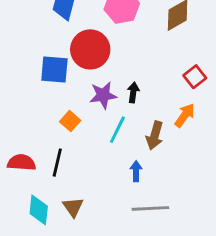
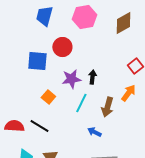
red circle: (90, 49) -> (62, 47), size x0.7
black line: (57, 163) -> (39, 126), turned -72
blue arrow: (136, 171) -> (94, 132), turned -64

